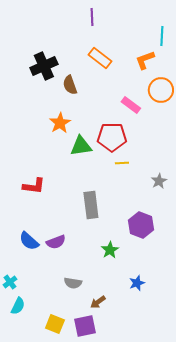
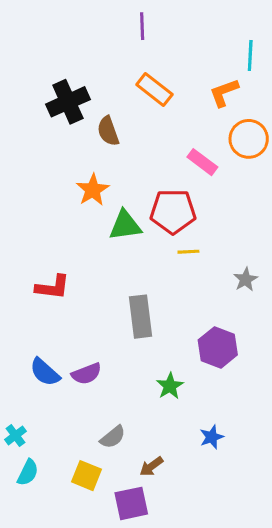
gray semicircle: (73, 283) -> (113, 437), turned -48
yellow square: (55, 324) -> (86, 476), moved

